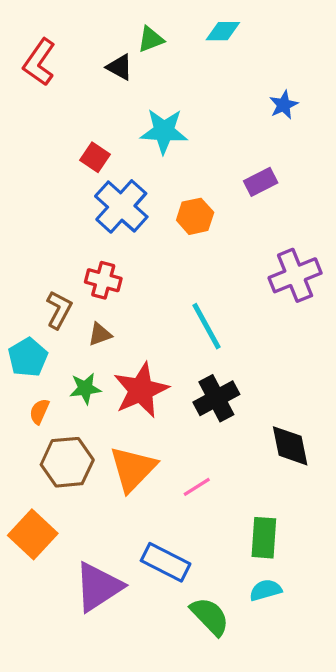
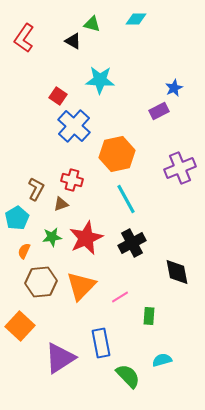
green triangle: (151, 39) -> (92, 24), turned 36
blue star: (284, 105) -> (174, 88), moved
orange hexagon: (195, 216) -> (117, 154), moved, size x1.6
red cross: (103, 280) -> (72, 180), moved
green rectangle: (264, 538) -> (149, 316), moved, size x0.7
blue rectangle: (166, 562) -> (101, 343), turned 52

